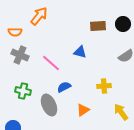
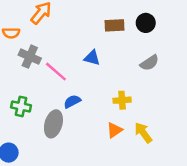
gray cross: (20, 55) -> (30, 57), moved
gray ellipse: (49, 105) -> (53, 124), turned 40
orange triangle: (83, 110) -> (115, 130), moved

